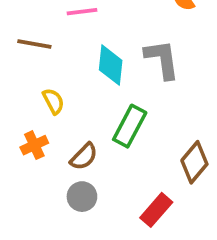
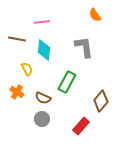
cyan diamond: (111, 65) -> (44, 50), moved
orange cross: (34, 145) -> (17, 92), turned -32
brown semicircle: (84, 157) -> (43, 98), turned 70

